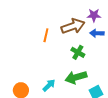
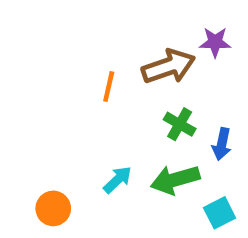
blue arrow: (97, 33) -> (222, 144), moved, turned -80
cyan arrow: (49, 85) -> (118, 180), moved

